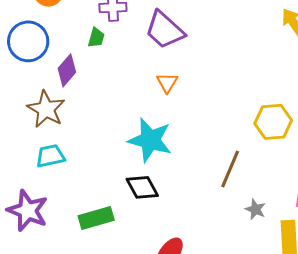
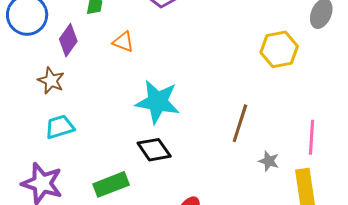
orange triangle: (167, 83) -> (123, 42), moved, turned -35
brown star: (46, 109) -> (51, 81), size x0.7
yellow hexagon: (273, 122) -> (279, 49), moved

